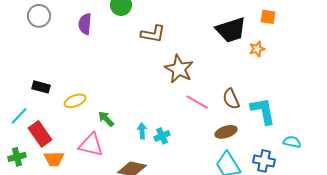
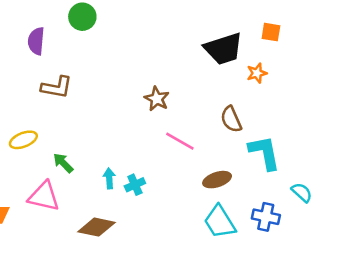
brown L-shape: (153, 34) -> (57, 87), moved
brown star: (179, 69) -> (157, 99), size x0.7
brown semicircle: (231, 99) -> (231, 119), moved
cyan semicircle: (292, 142) -> (302, 192), turned 30

